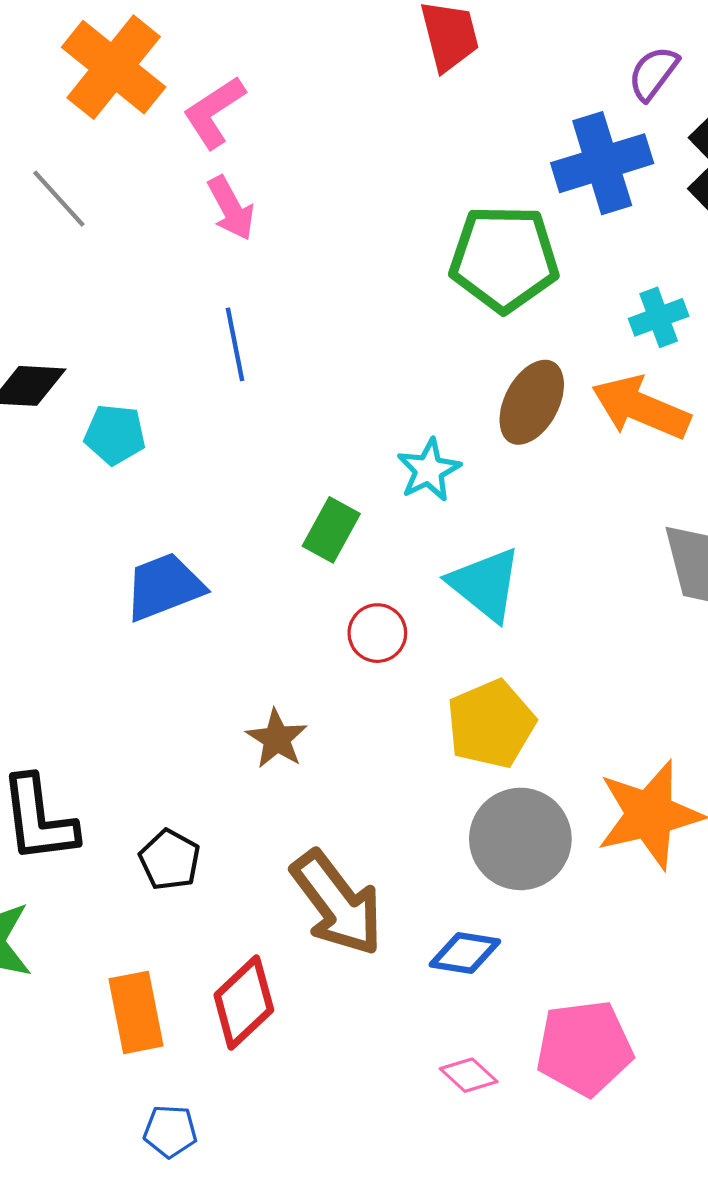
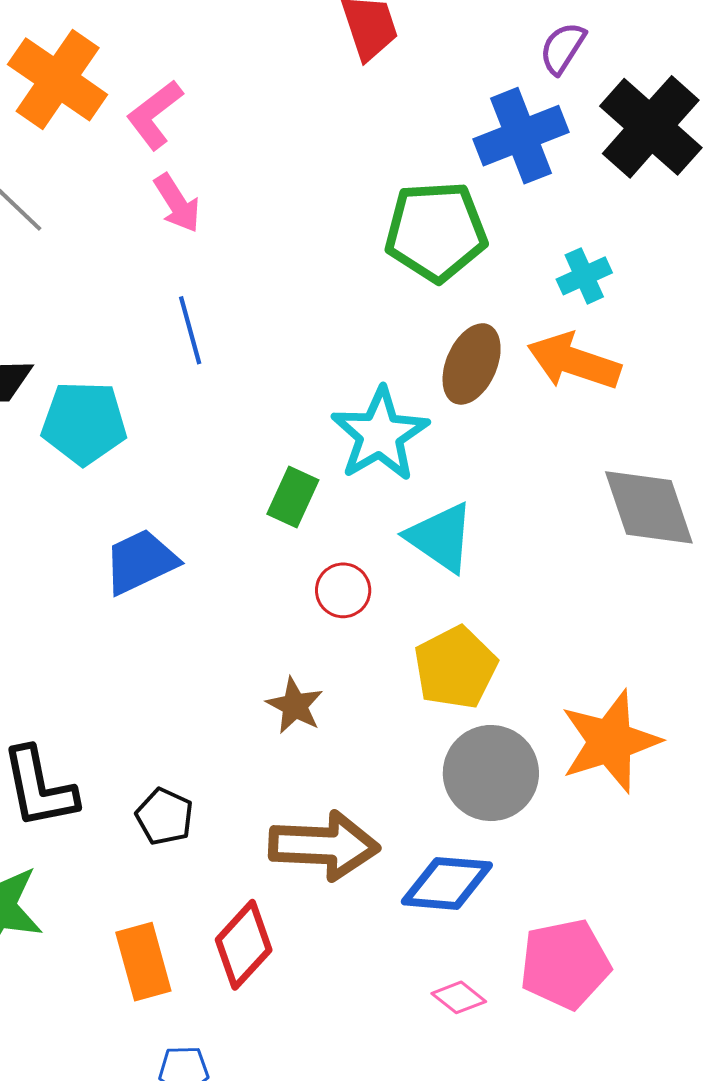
cyan pentagon: (115, 435) -> (84, 423), size x1.5
cyan star: (429, 470) -> (380, 434), size x1.6
brown star: (277, 739) -> (295, 706), moved
brown arrow: (337, 903) -> (324, 846), turned -46
blue diamond: (465, 953) -> (447, 883), size x1.4

